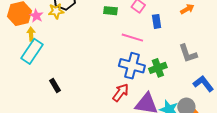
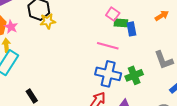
yellow star: (56, 11) -> (48, 21), moved
green rectangle: (111, 11) -> (121, 23), moved

